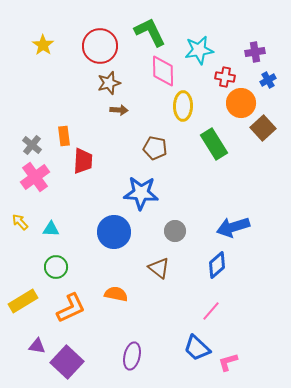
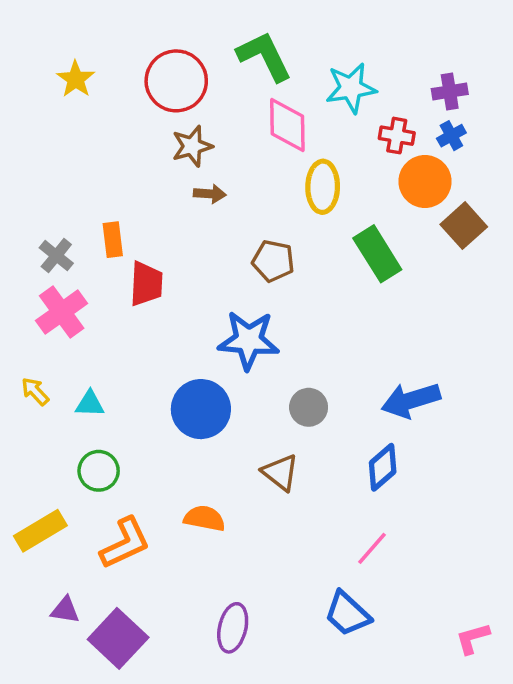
blue cross: (268, 80) -> (451, 136), moved
pink L-shape: (228, 362) -> (473, 638), moved

